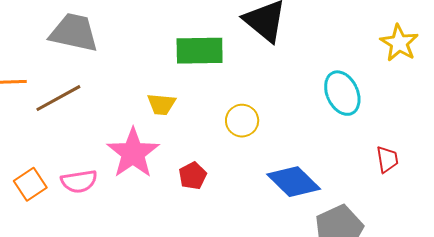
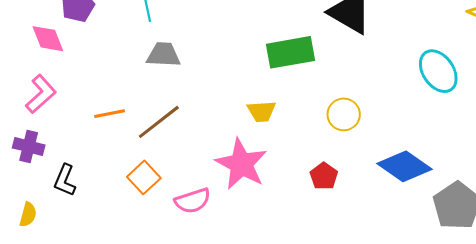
gray trapezoid: (74, 33) -> (163, 55), size x0.7
red pentagon: (193, 176) -> (324, 176), moved
orange square: (30, 184) -> (144, 177), moved

